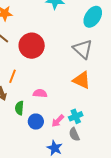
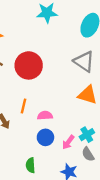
orange line: (12, 76) -> (24, 106), moved
green semicircle: (19, 108) -> (30, 165), moved
blue circle: (36, 122) -> (45, 137), moved

